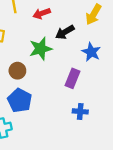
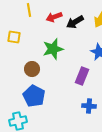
black arrow: (65, 32) -> (75, 22), moved

